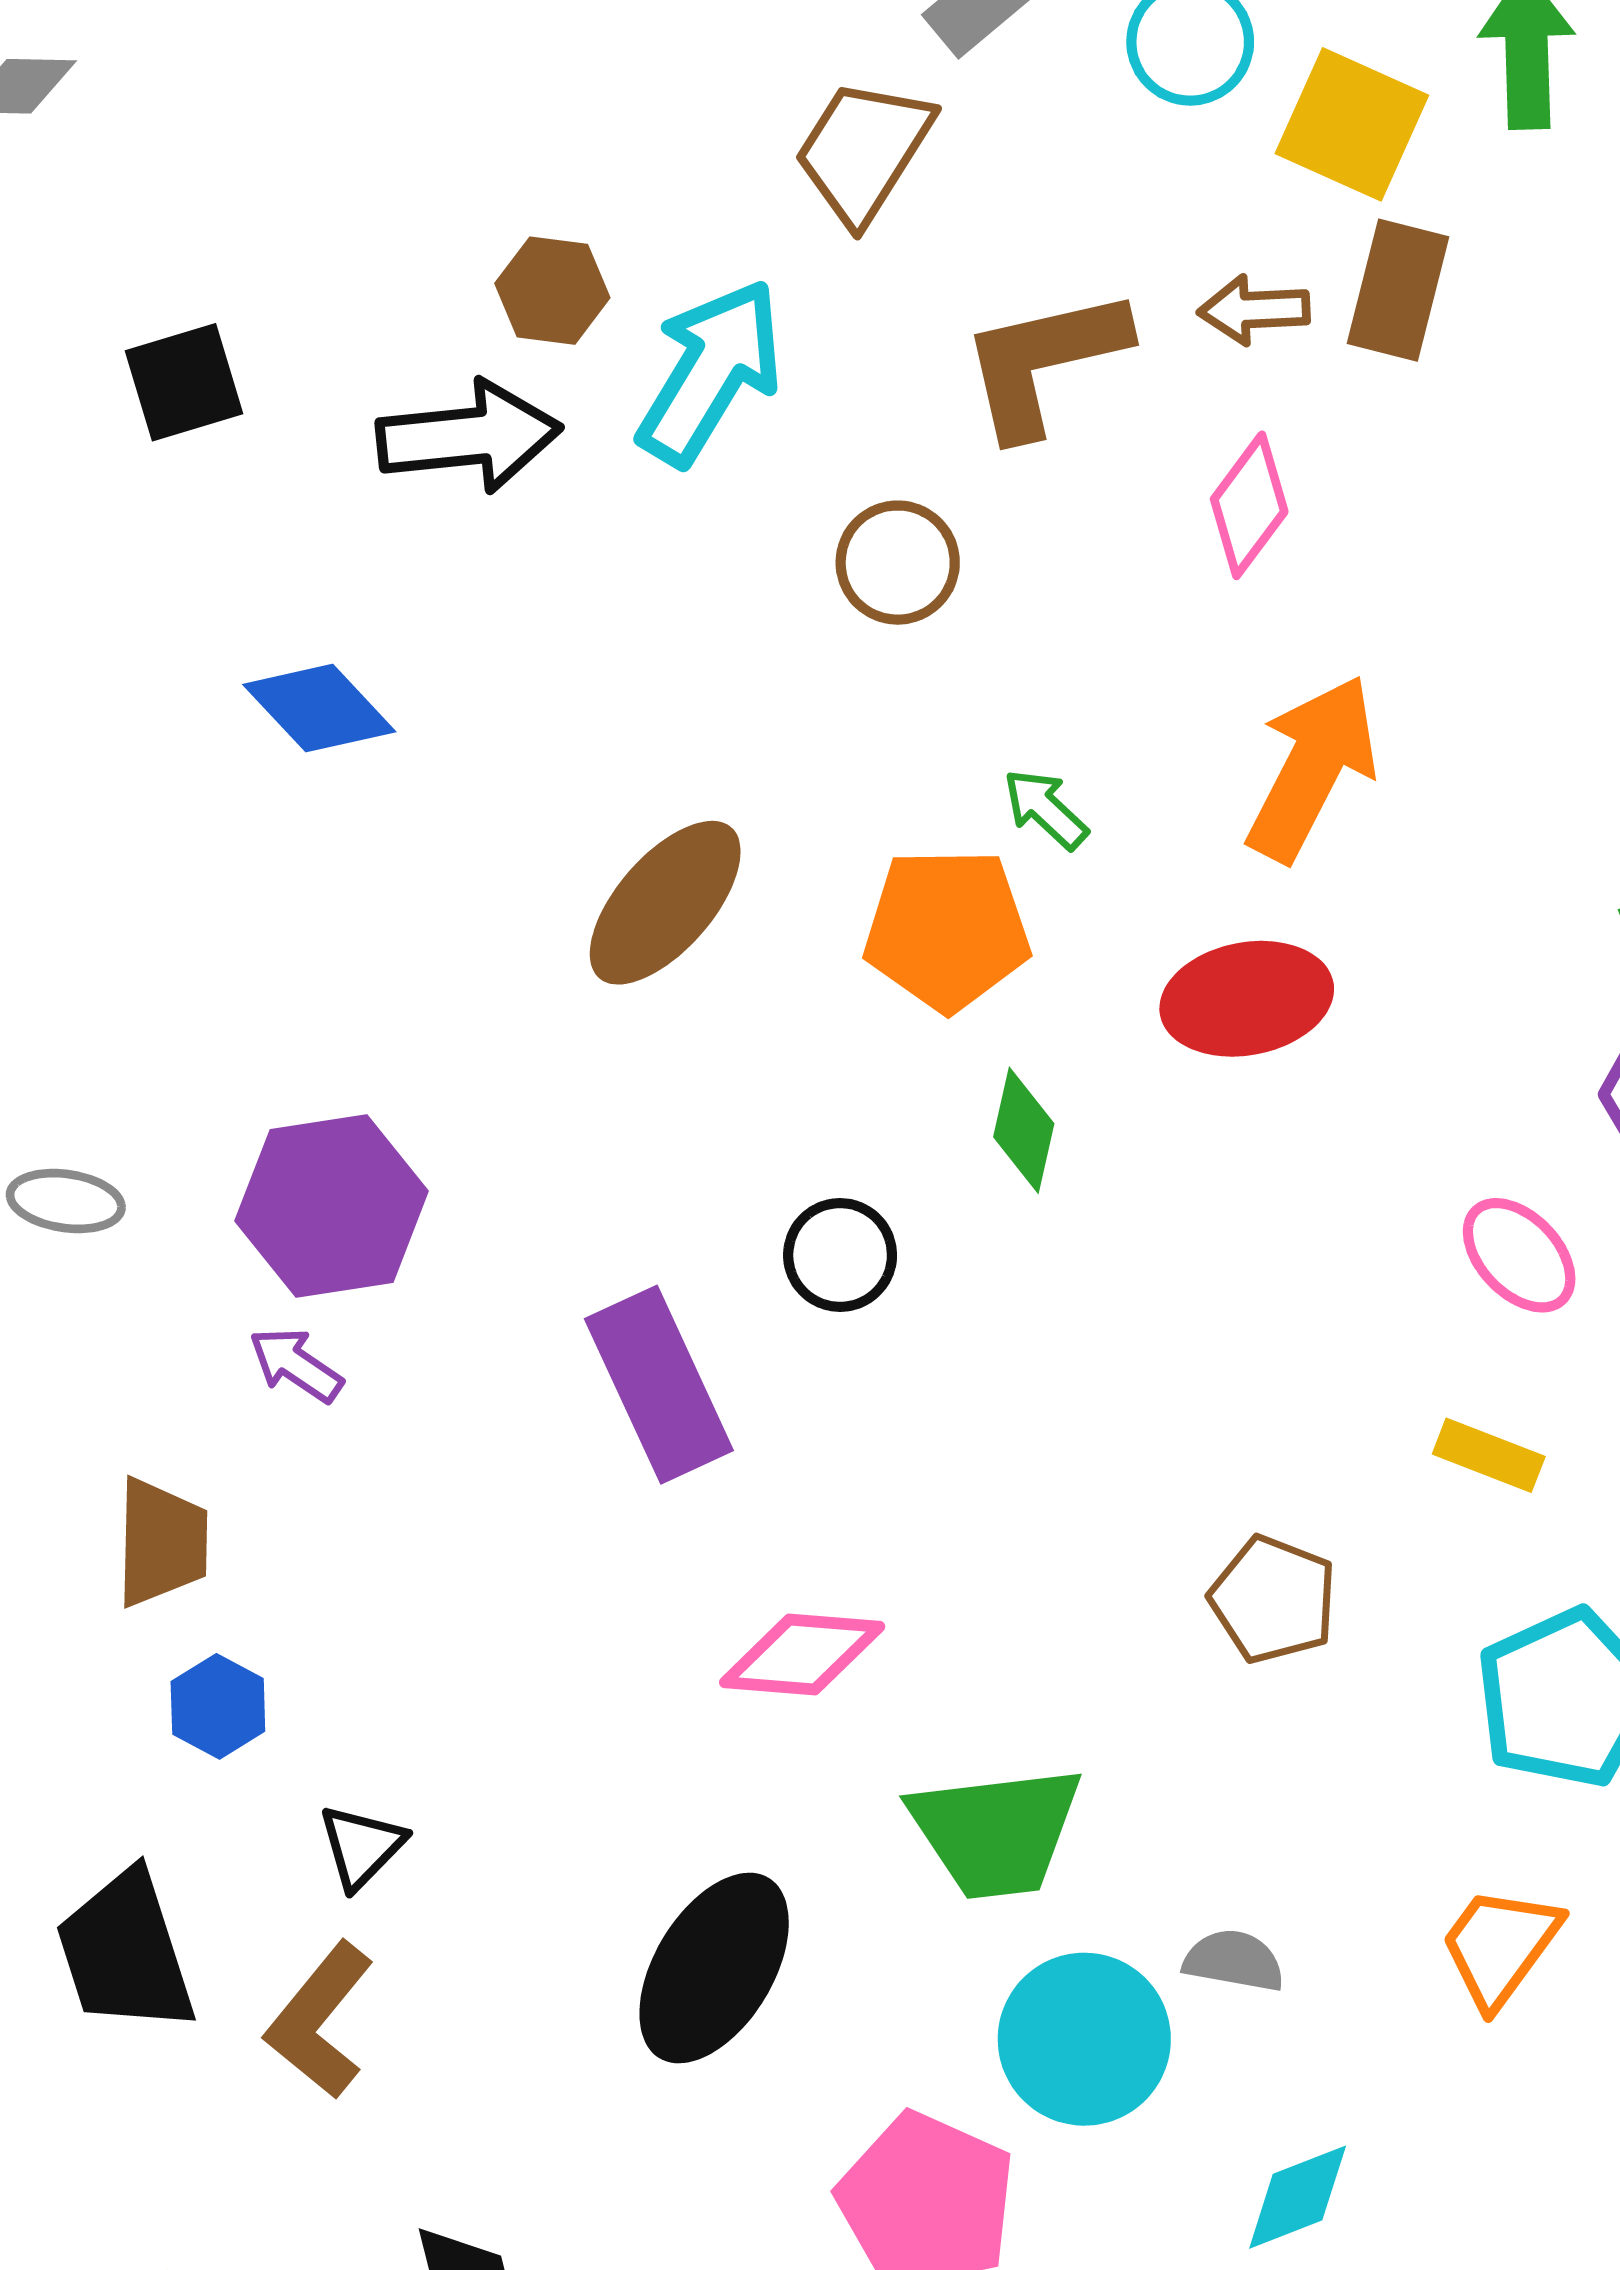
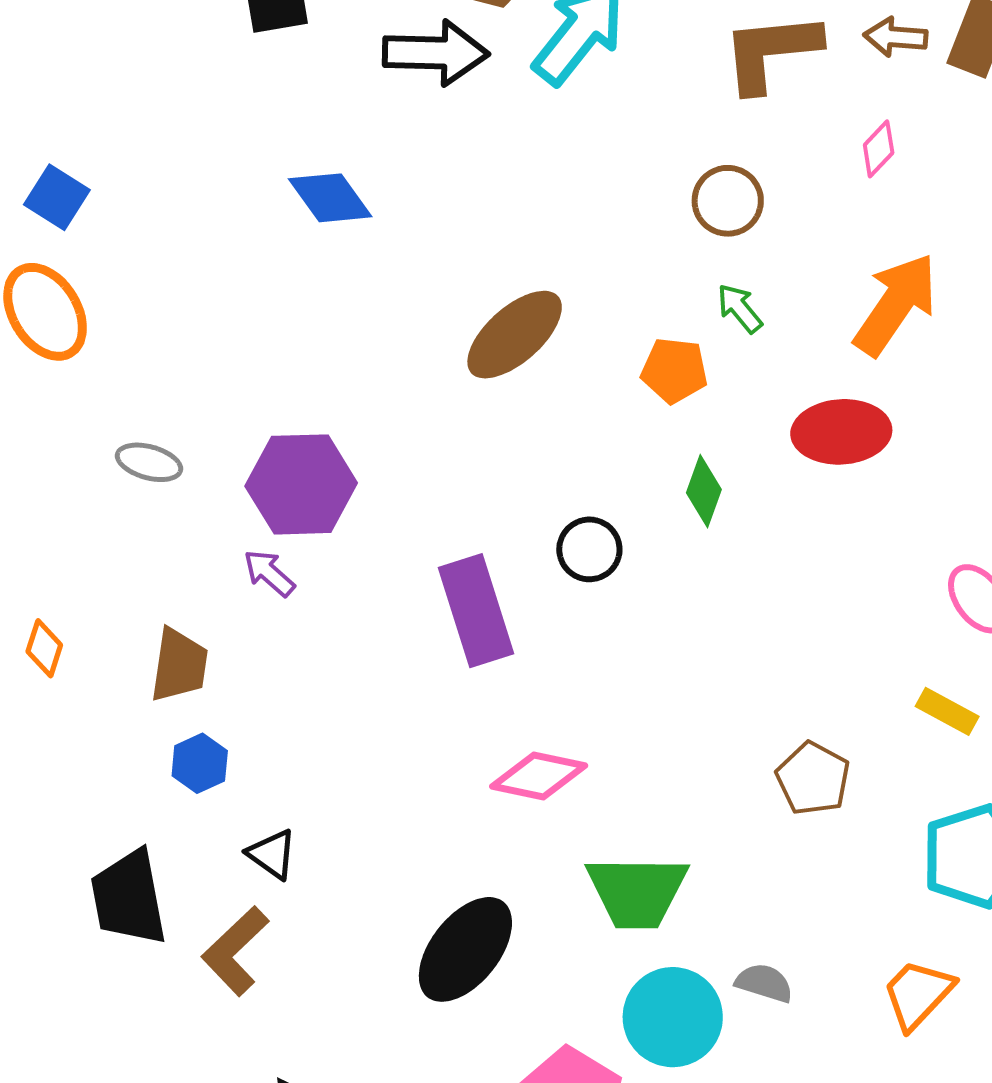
pink diamond: (1249, 505) -> (879, 149), size x0.7
brown circle: (898, 563) -> (728, 201), moved
orange pentagon: (947, 929) -> (674, 370), size x0.7
black triangle: (361, 1846) -> (272, 854), turned -46

